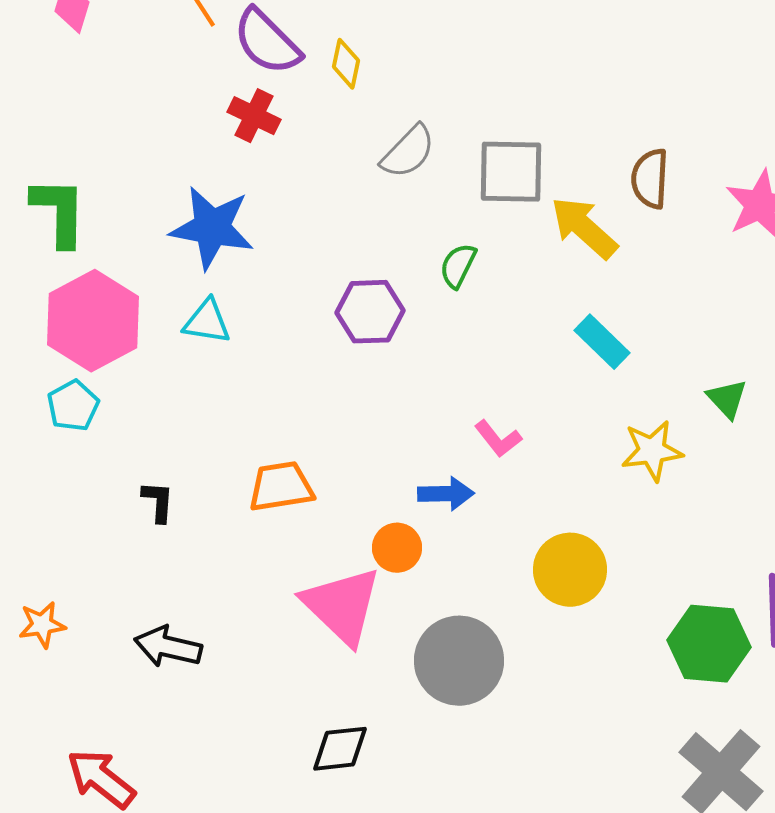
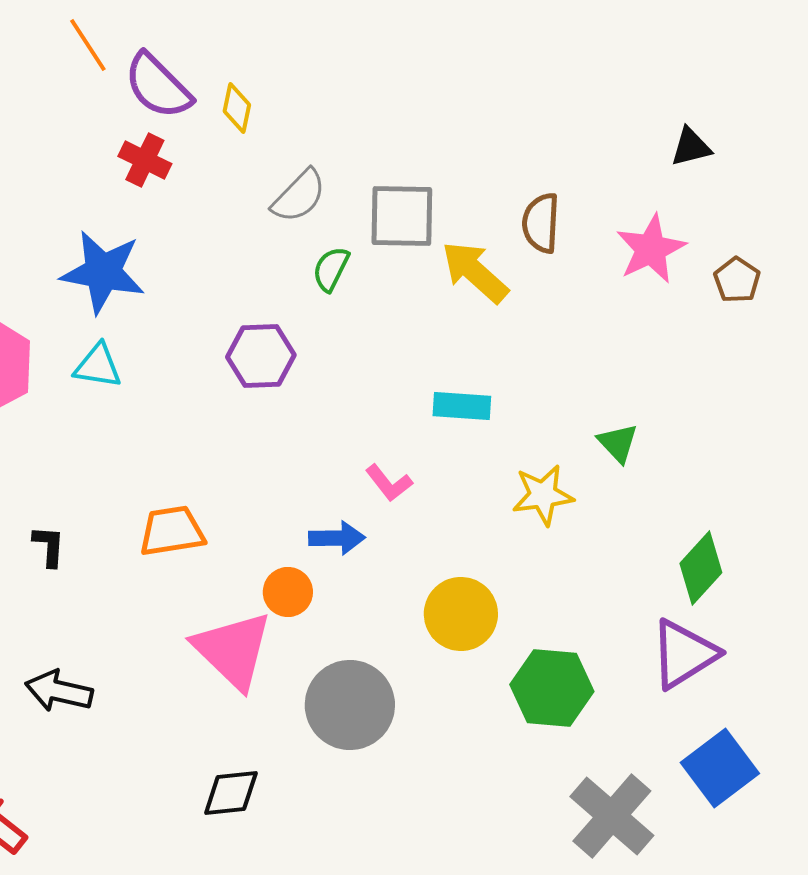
green semicircle: (458, 266) -> (331, 269), moved
cyan rectangle: (602, 342) -> (462, 406), moved, turned -40
green hexagon: (709, 644) -> (552, 688), moved

